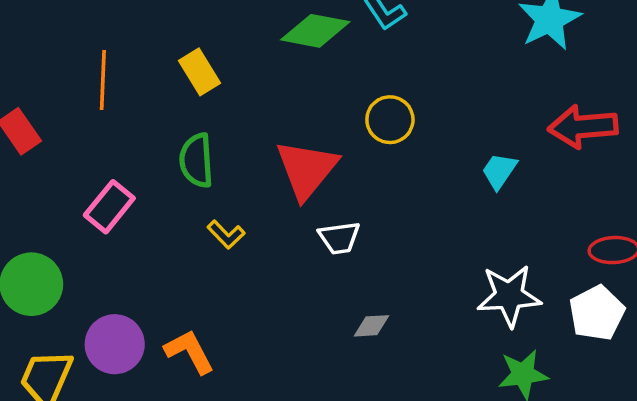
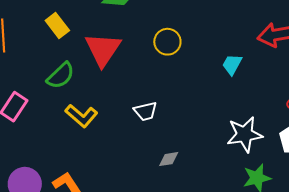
green semicircle: (196, 160) -> (61, 76), turned -124
red triangle: (307, 169) -> (103, 49), moved
yellow L-shape: (226, 235) -> (81, 116), size x1.5

